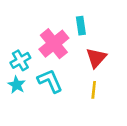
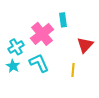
red triangle: (96, 58) -> (85, 45), moved

